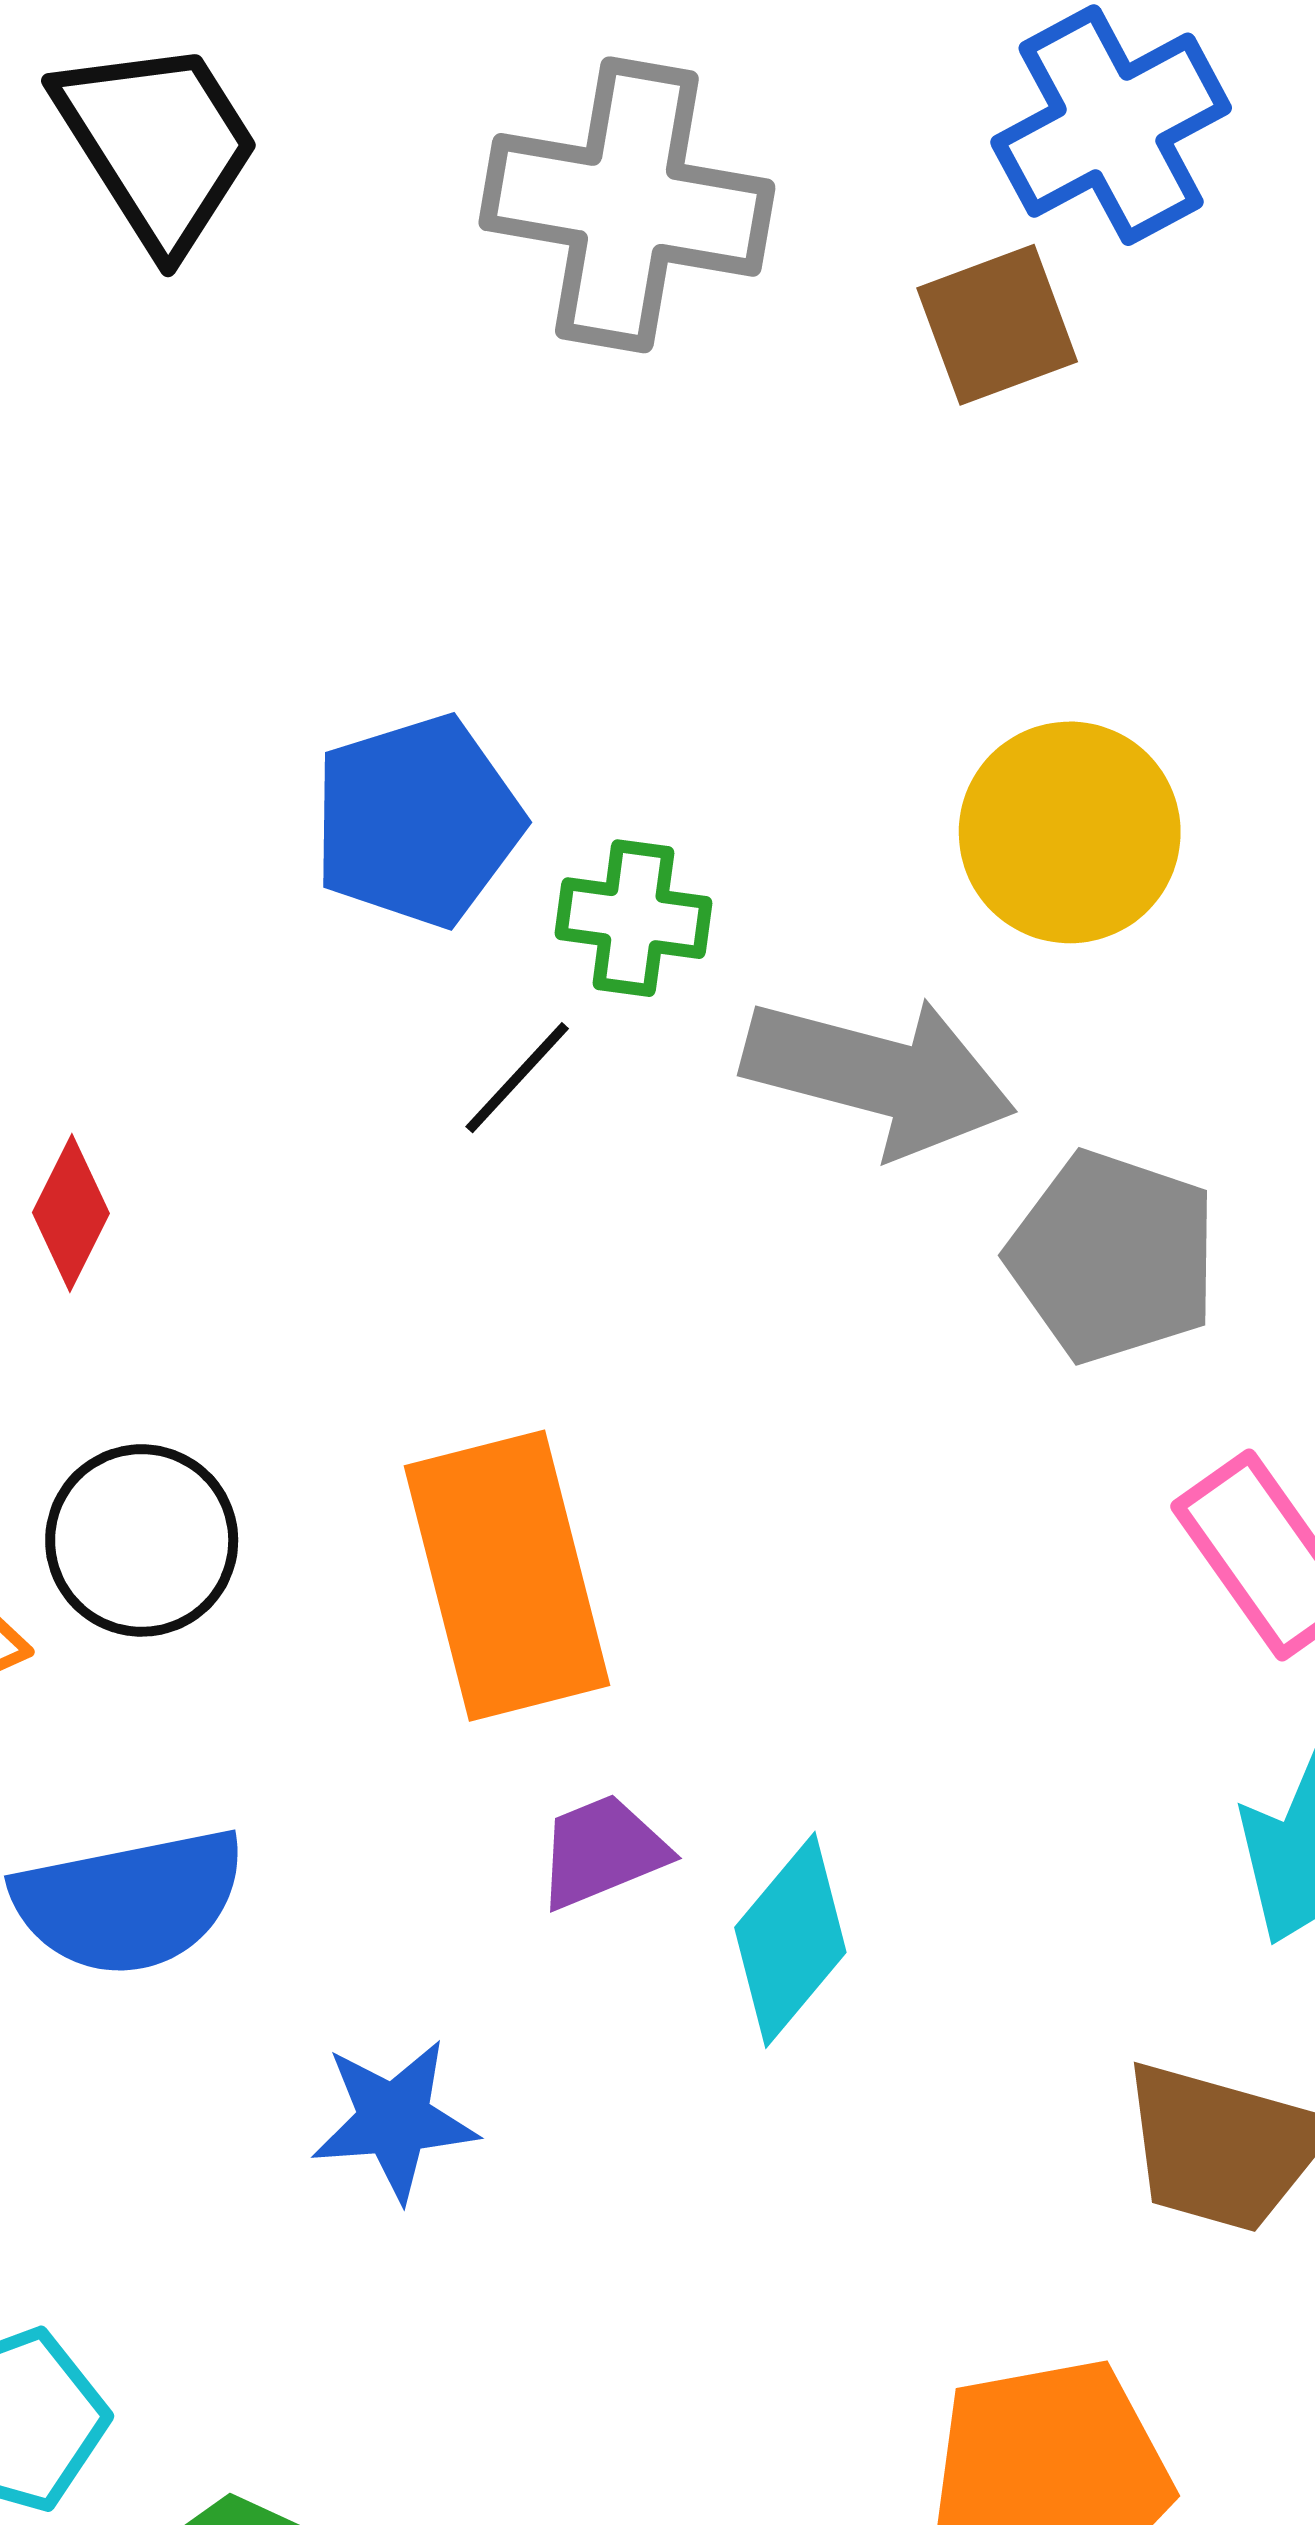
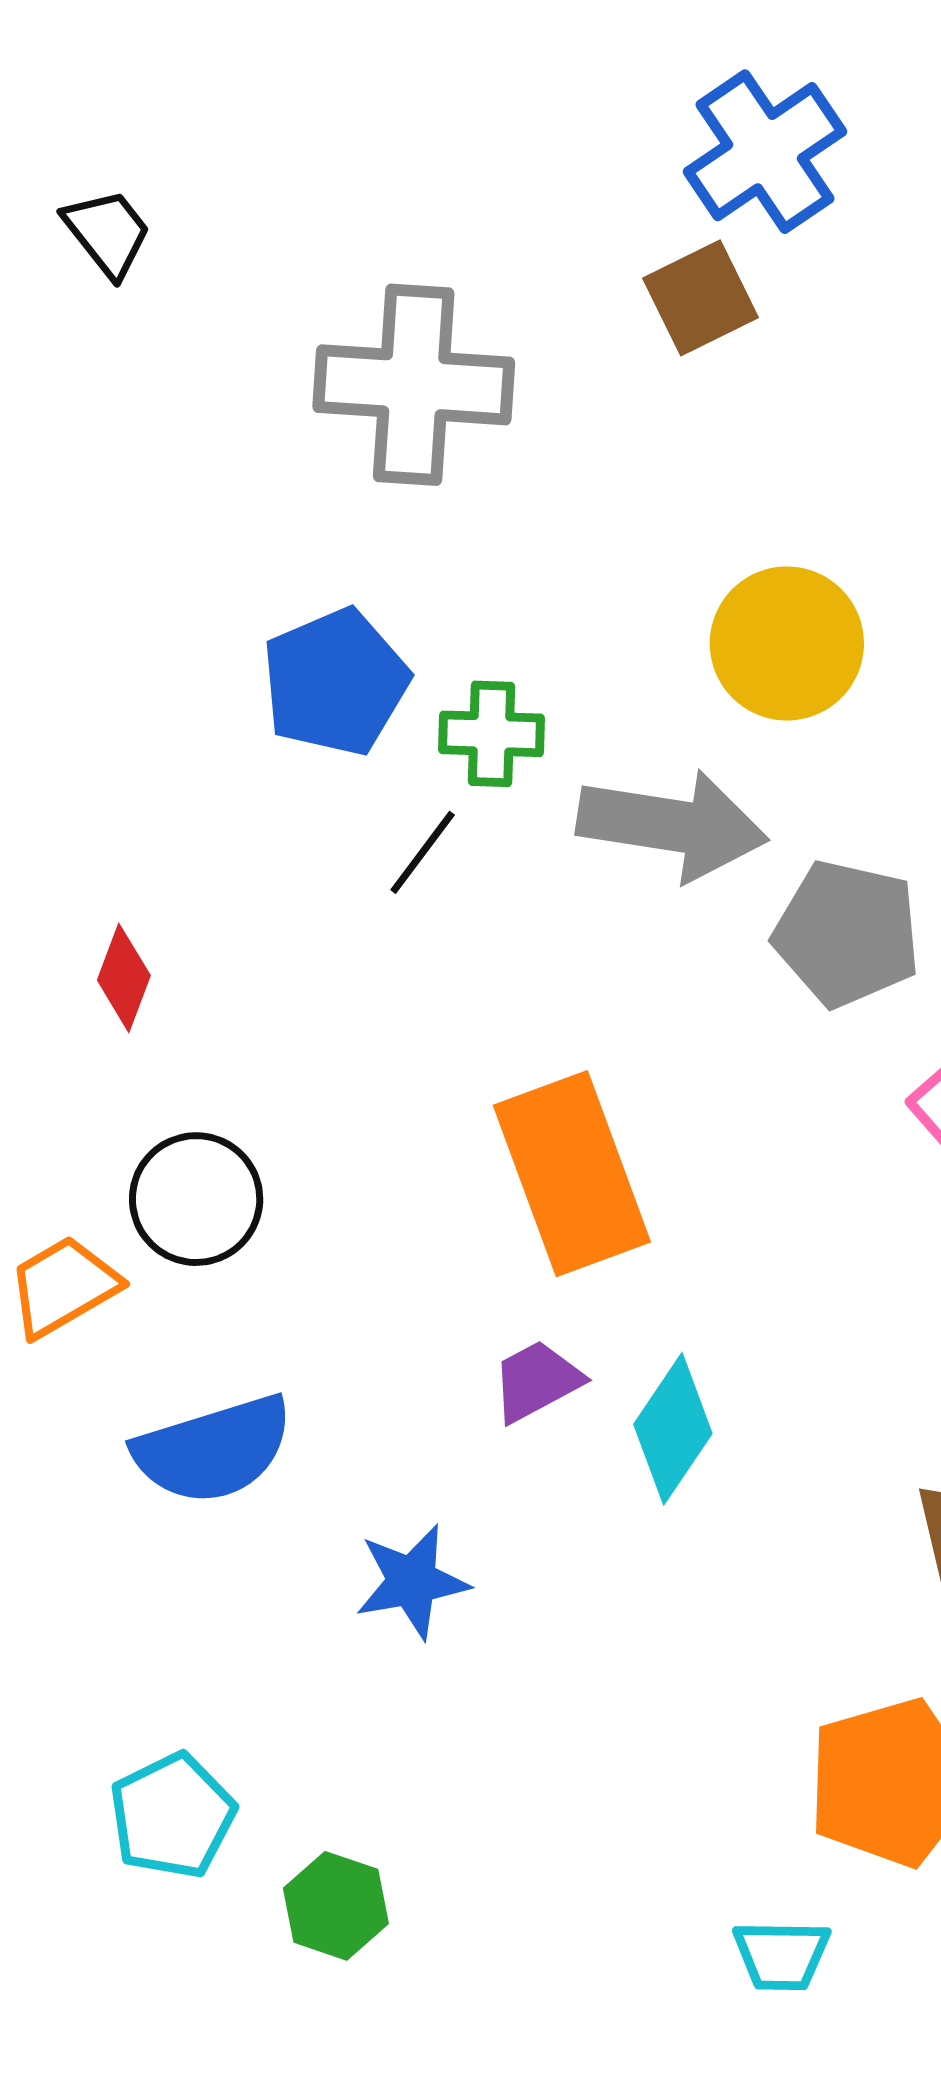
black trapezoid: (158, 144) -> (107, 233), size x0.6
gray cross: (627, 205) -> (414, 385), moved
orange rectangle: (507, 1576) -> (572, 1174), moved

